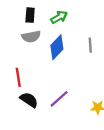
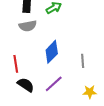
gray line: (90, 45) -> (83, 61), moved
blue diamond: (57, 47) -> (52, 52), moved

